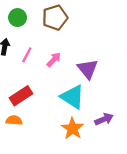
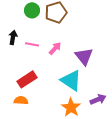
green circle: (18, 18) -> (32, 10), moved
pink line: (27, 55) -> (32, 44), turned 72

